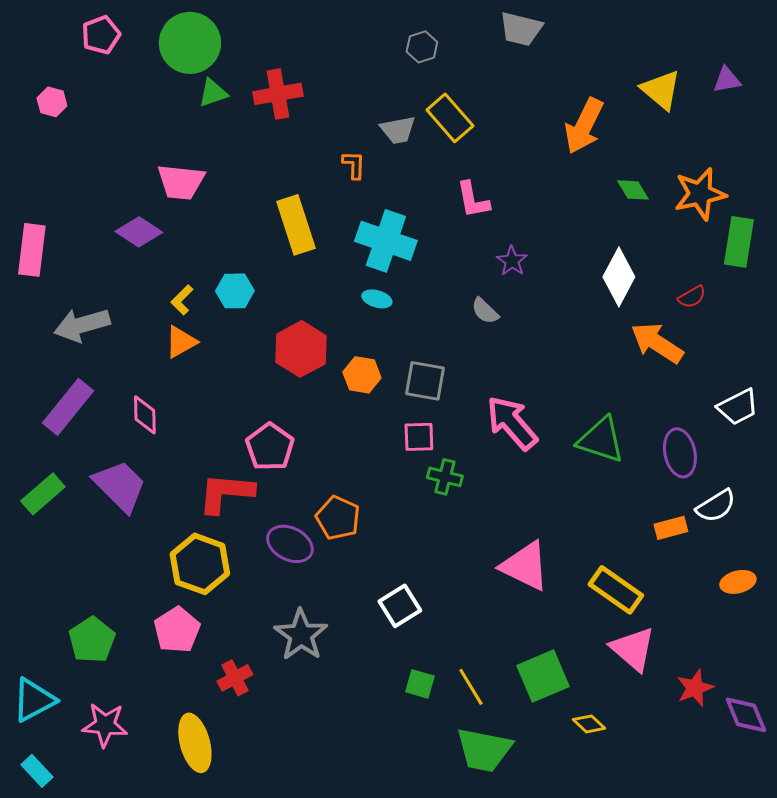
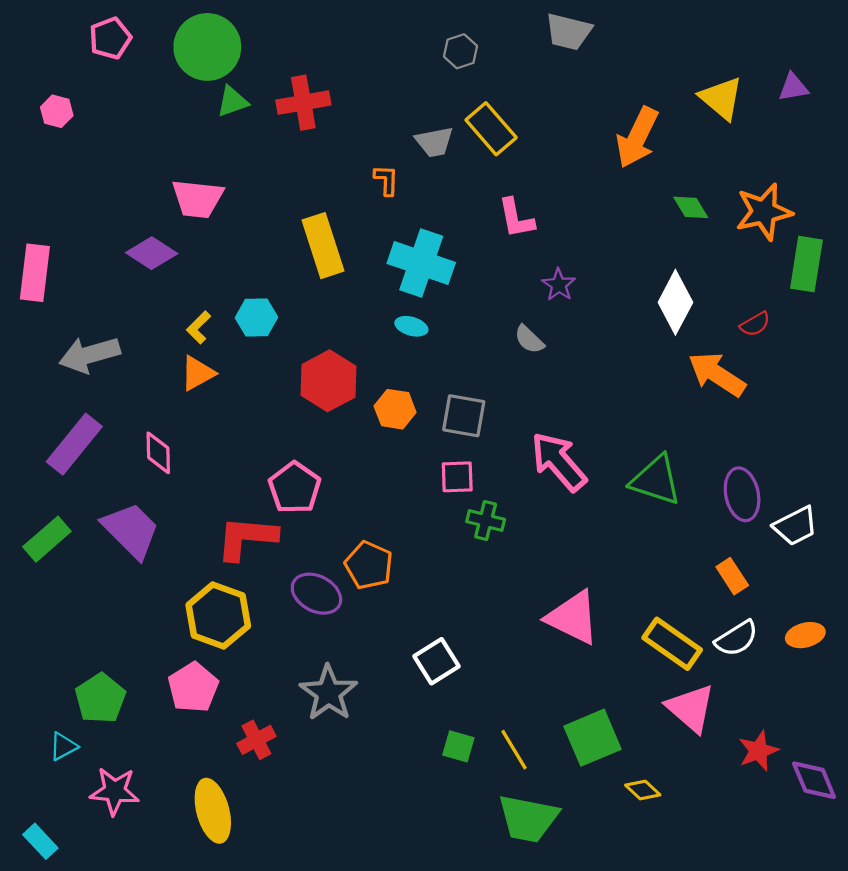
white trapezoid: (738, 407) -> (795, 526), moved
white semicircle: (716, 506) -> (737, 638), moved
orange rectangle: (671, 528) -> (732, 576), turned 72
cyan triangle: (34, 700) -> (63, 746), moved, size x0.6

